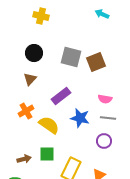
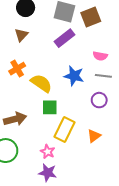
purple rectangle: (61, 96) -> (64, 38), moved
green square: (47, 154) -> (50, 107), moved
brown arrow: (24, 159) -> (15, 119), size x1.5

